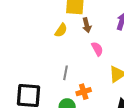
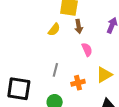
orange cross: (84, 92) -> (78, 83), moved

